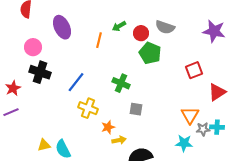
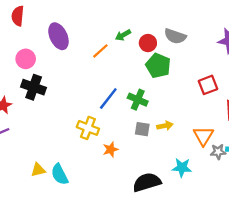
orange line: (99, 40) -> (100, 51), turned 35
blue line: (76, 82) -> (108, 99), moved
green cross: (121, 83) -> (138, 100), moved
yellow arrow: (119, 140) -> (165, 126), moved
cyan star: (184, 143) -> (182, 168), moved

